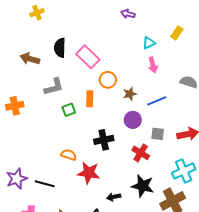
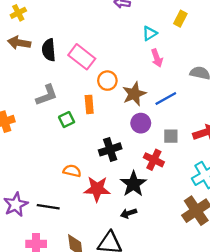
brown arrow: (30, 59) -> (19, 43), moved
brown star: (130, 94) -> (134, 94), size x1.5
black star: (143, 186) -> (133, 184), moved, turned 30

